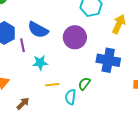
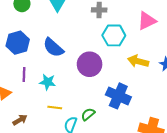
yellow arrow: (119, 24) -> (138, 61), turned -114
purple line: (22, 45) -> (24, 74), moved

